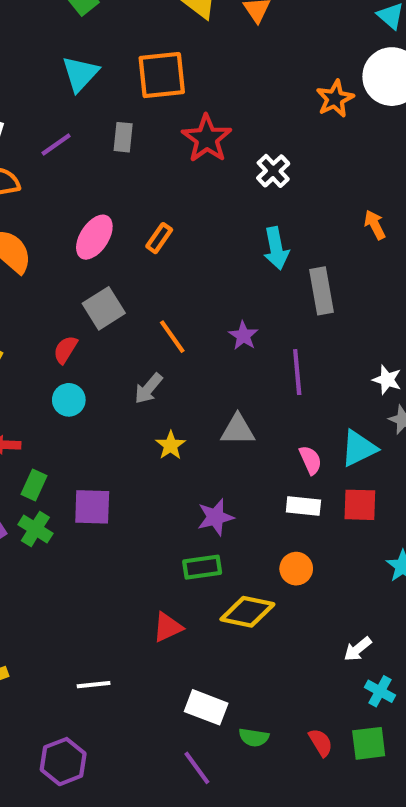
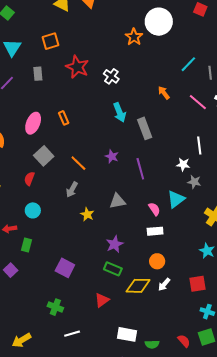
orange square: (162, 75) -> (50, 41), size x0.7
orange rectangle: (159, 238) -> (64, 118), turned -48
cyan circle: (69, 400) -> (33, 210), moved
red square: (360, 505) -> (197, 284), moved
purple square: (92, 507) -> (65, 268), moved, turned 36
green cross: (35, 529) -> (55, 307), moved
green rectangle: (202, 567) -> (113, 269), turned 42
white arrow: (358, 649) -> (164, 284), moved

